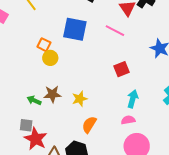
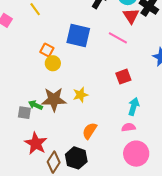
brown star: (52, 94) -> (54, 99), size x1.4
yellow star: (80, 99) -> (80, 95), moved
gray square: (26, 125) -> (24, 113), moved

